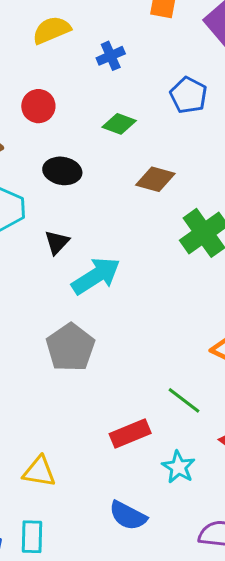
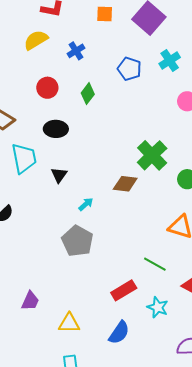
red circle: (38, 106) -> (47, 88), moved
green diamond: (119, 124) -> (88, 94), turned -65
brown diamond: (155, 179) -> (125, 184), moved
cyan arrow: (96, 276) -> (86, 204), moved, size x0.5
blue semicircle: (128, 516) -> (119, 333), moved, turned -75

